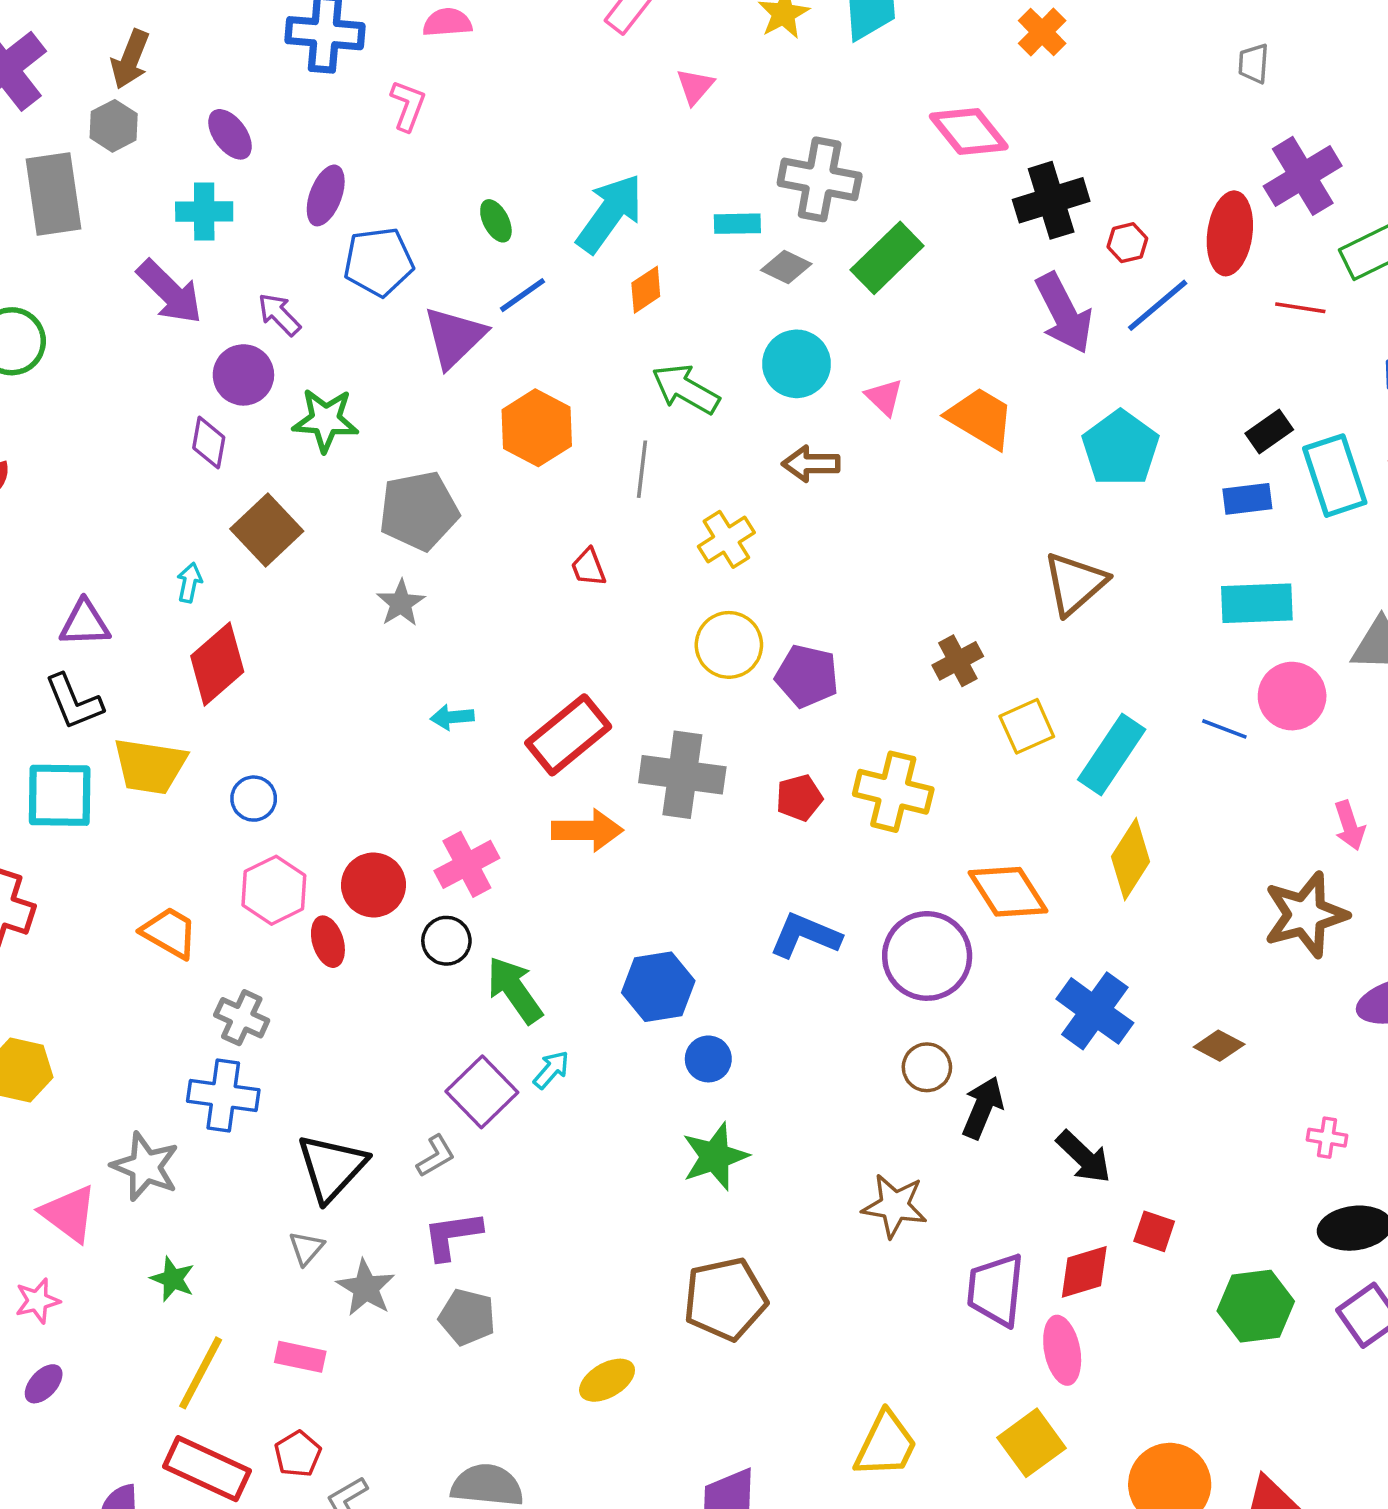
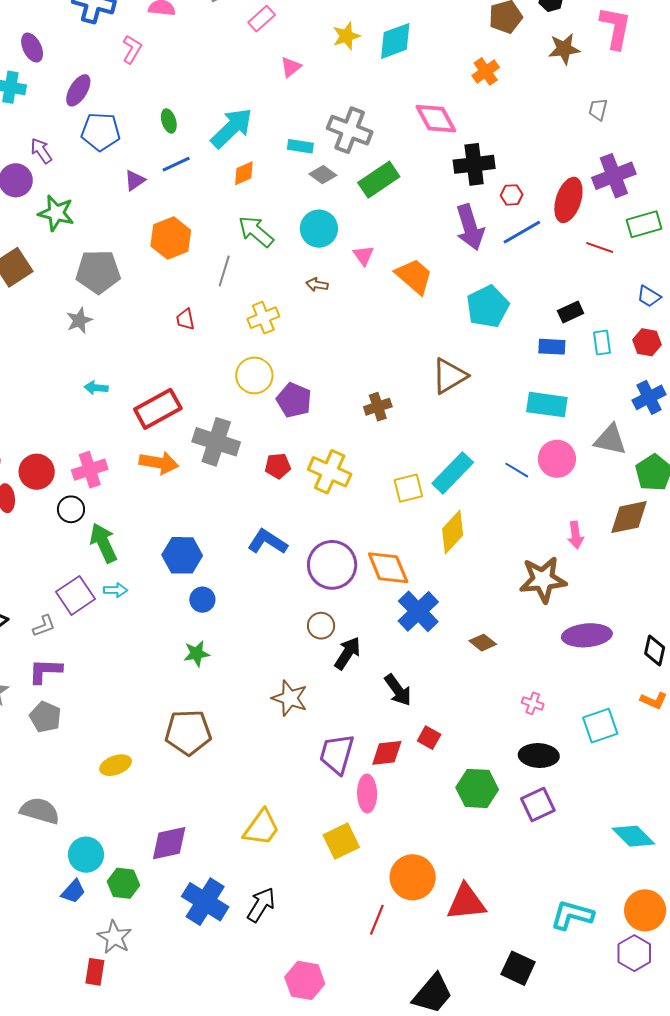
purple triangle: (455, 337) -> (135, 180), size x0.6
brown arrow: (811, 464) -> (317, 285), size x0.7
cyan rectangle: (1335, 476) -> (602, 343), size x0.6
yellow square: (1027, 726) -> (408, 488), moved
orange diamond: (1008, 892) -> (388, 568), moved
cyan arrow: (551, 1070) -> (116, 590), turned 40
green star: (715, 1156) -> (196, 654), size x0.7

